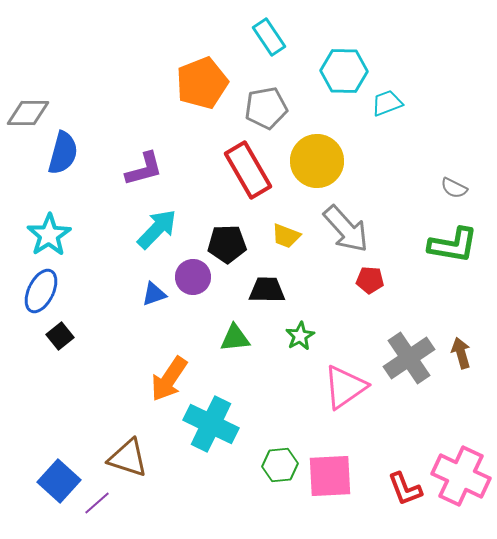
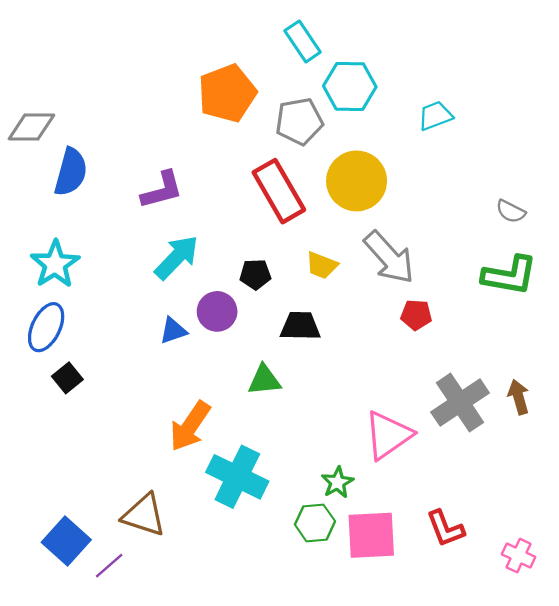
cyan hexagon: (344, 71) -> (350, 86), moved
black pentagon: (227, 244) -> (255, 274), size x0.7
green star: (300, 336) -> (337, 482), moved
pink cross: (461, 476) -> (519, 556), moved, size x0.5
red L-shape: (405, 489) -> (445, 529), moved

